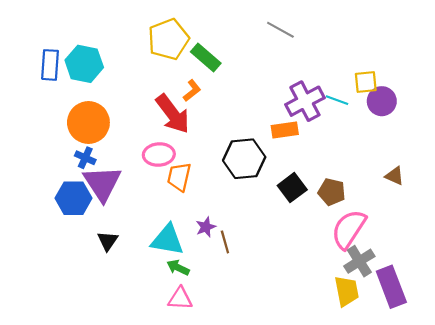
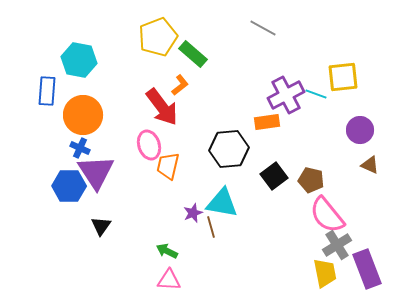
blue rectangle: (50, 65) -> (47, 91), moved
yellow square: (366, 82) -> (343, 77), size x1.4
purple circle: (382, 101) -> (360, 130), moved
pink ellipse: (159, 155) -> (149, 145), turned 76
pink semicircle: (349, 229) -> (327, 215), turned -72
cyan triangle: (167, 240) -> (222, 203), moved

